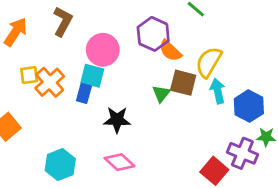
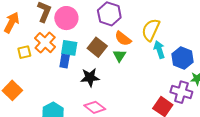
pink circle: (103, 50) -> (66, 18), moved
orange semicircle: (170, 51) -> (123, 39), moved
orange cross: (50, 82) -> (45, 43), moved
brown square: (183, 83) -> (97, 47), moved, turned 30

